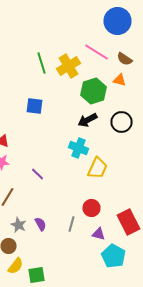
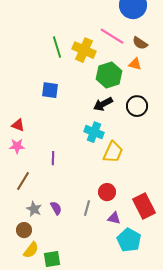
yellow cross: (68, 66) -> (84, 50), turned -35
purple line: (38, 174) -> (53, 158), turned 48

